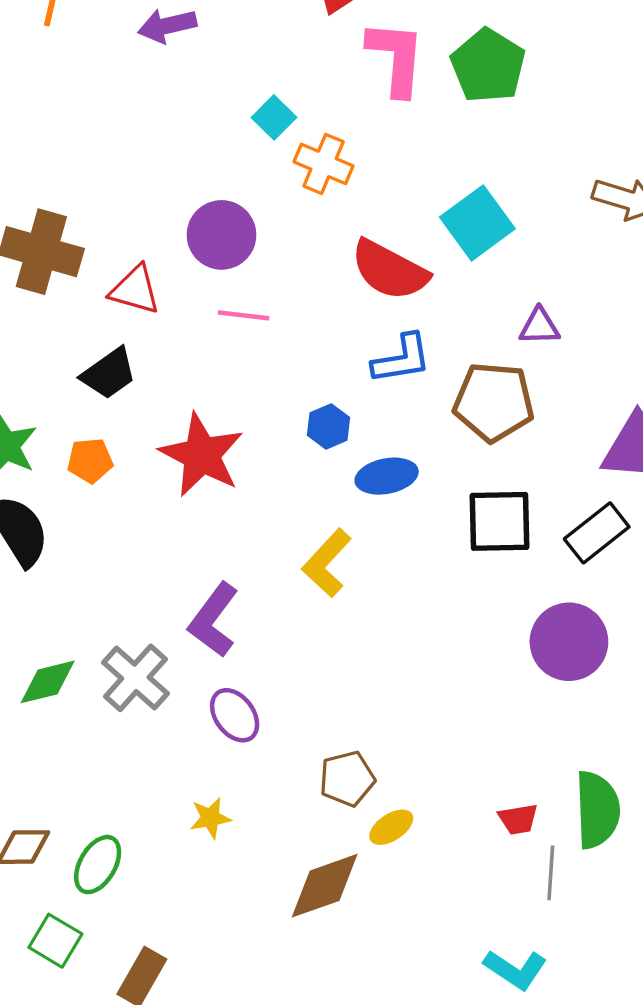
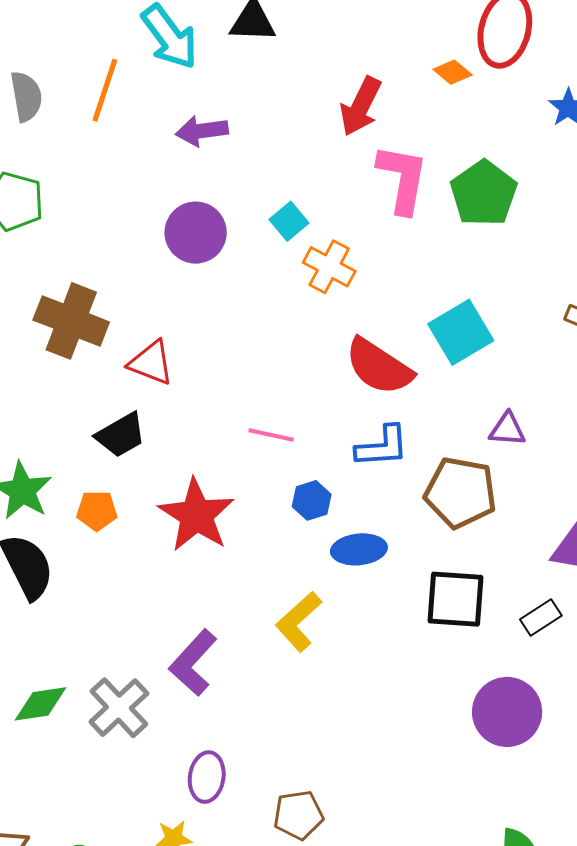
purple circle: (222, 235) -> (196, 233), moved
pink line: (244, 315) -> (271, 435), moved
black rectangle: (597, 533) -> (541, 618), size x0.7
purple ellipse: (235, 715) -> (207, 777), moved, turned 39

